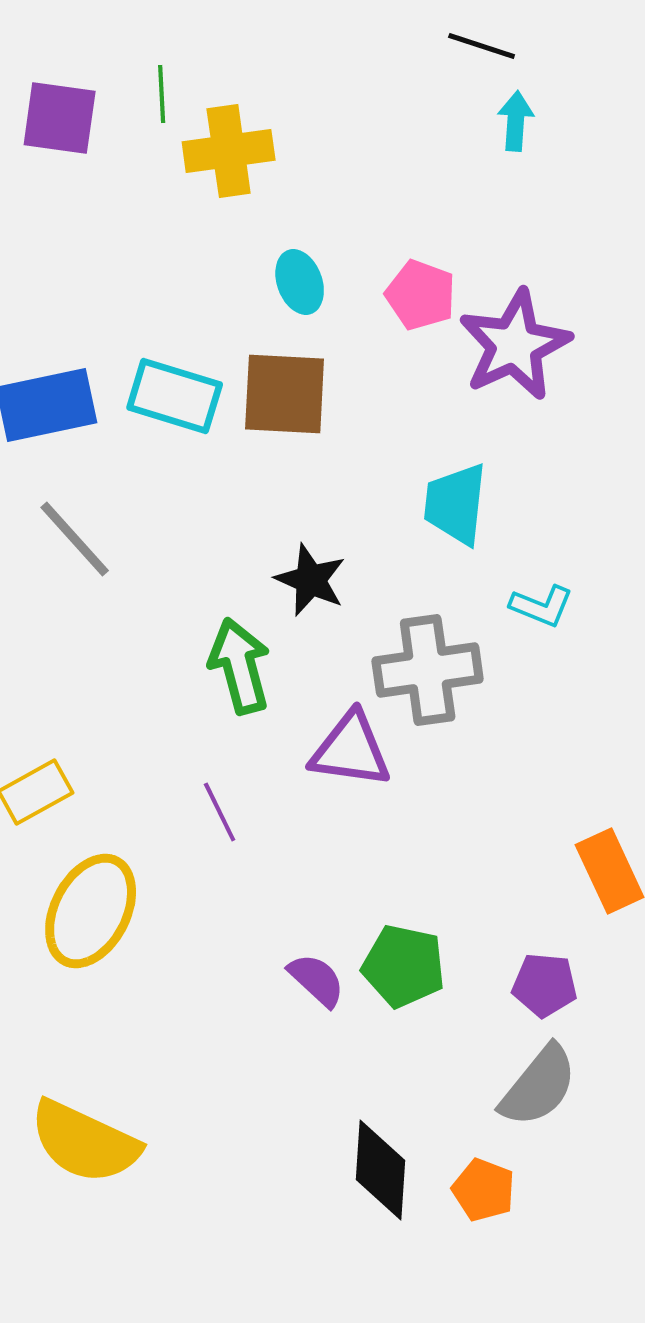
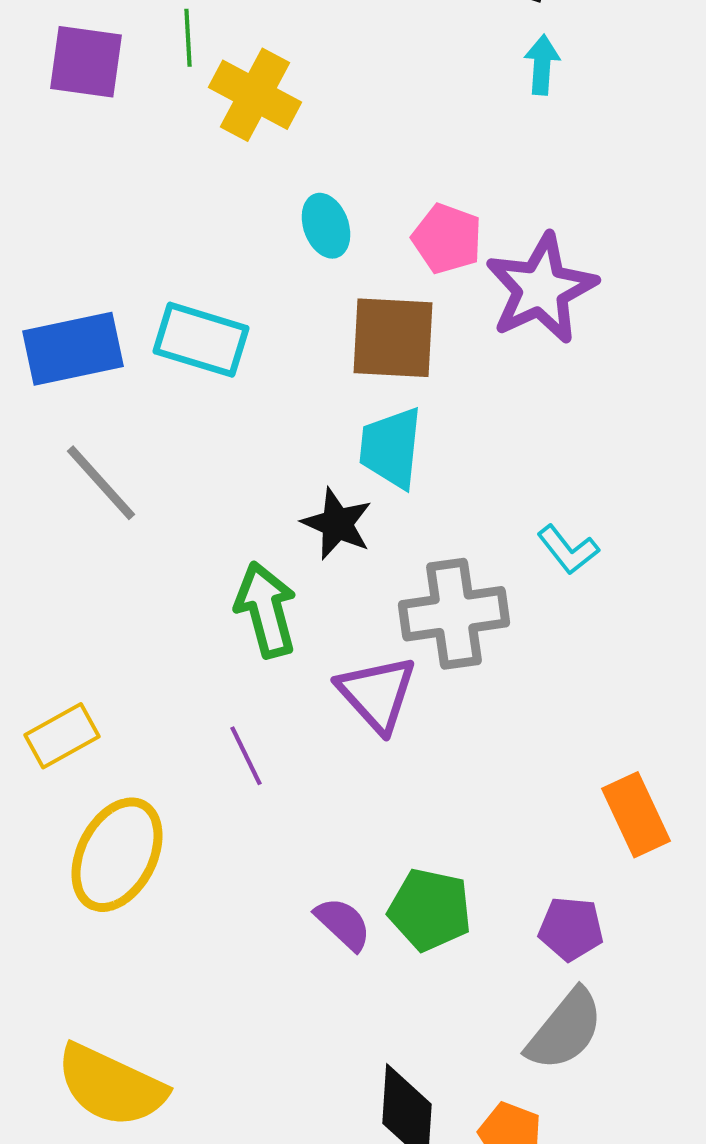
yellow cross: (229, 151) -> (255, 95), turned 36
brown square: (285, 394) -> (393, 338), moved
cyan trapezoid: (456, 504) -> (391, 448), moved
cyan L-shape: (542, 606) -> (568, 550), turned 30
purple triangle: (351, 750) -> (377, 694), turned 40

